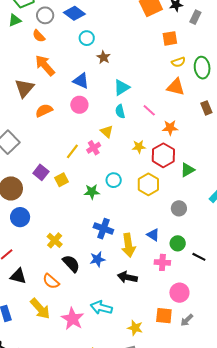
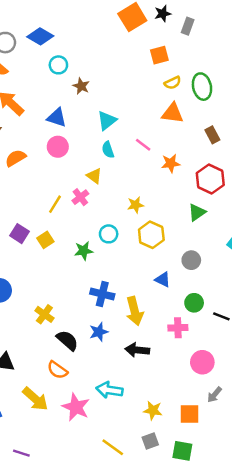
yellow star: (139, 147) -> (136, 205), moved
red hexagon: (163, 155) -> (210, 179), moved
blue triangle: (153, 235) -> (163, 280), moved
orange semicircle: (51, 281) -> (57, 370), moved
orange square: (164, 316) -> (190, 414), moved

